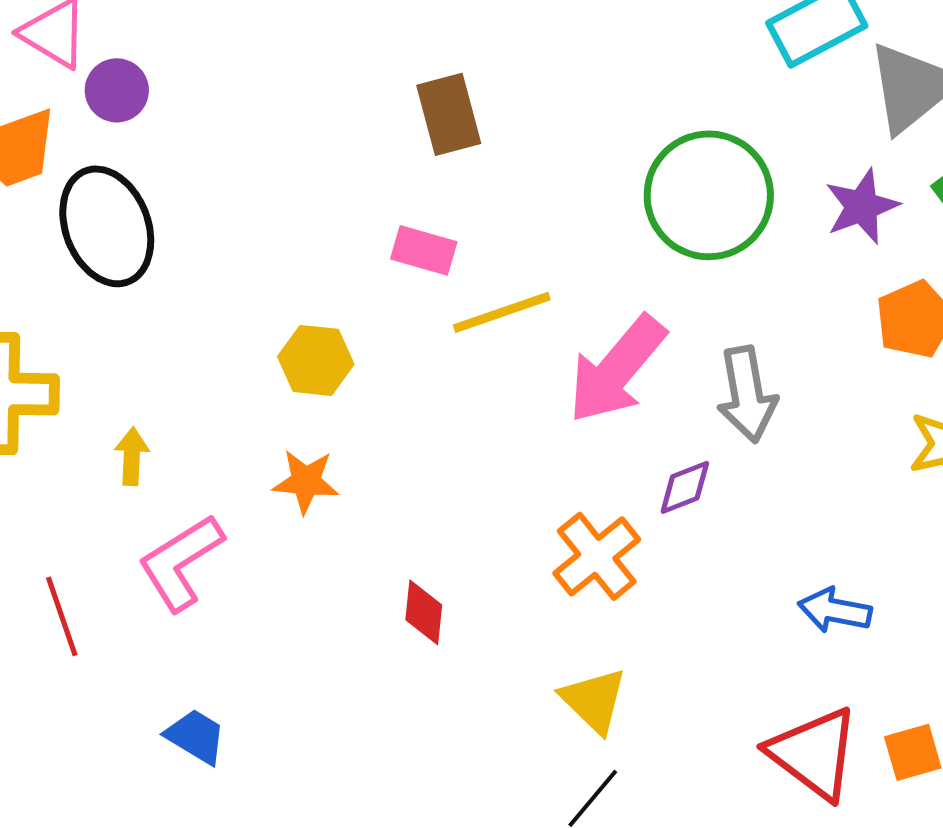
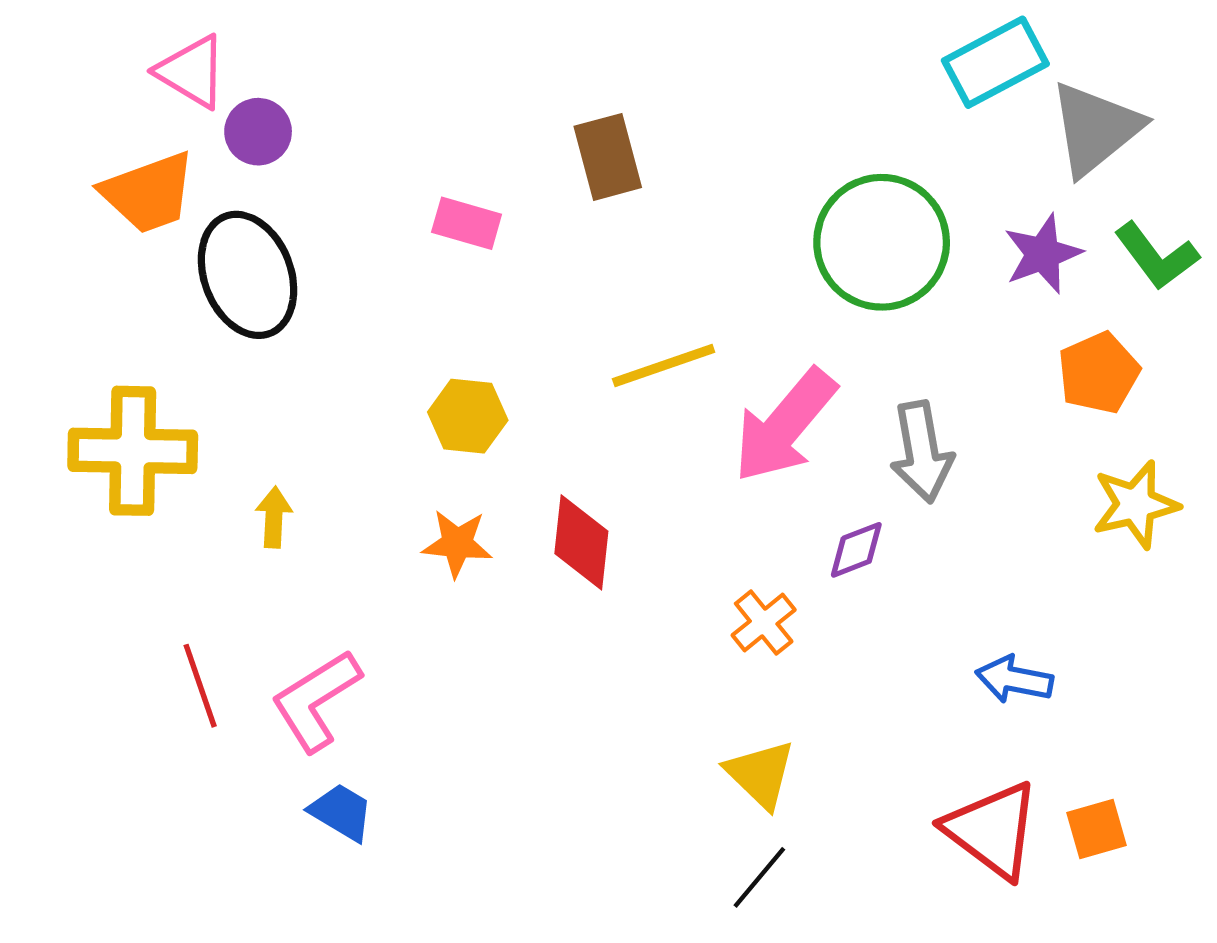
pink rectangle: (424, 250) -> (467, 223), moved
orange cross: (597, 556) -> (764, 623), size x0.7
pink L-shape: (181, 562) -> (316, 700), moved
red diamond: (424, 612) -> (581, 542), moved, size x1.4

